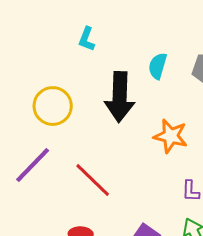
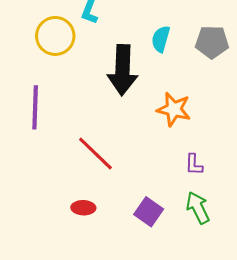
yellow circle: (53, 106) -> (55, 36), moved
purple line: (33, 165) -> (35, 107), moved, turned -42

